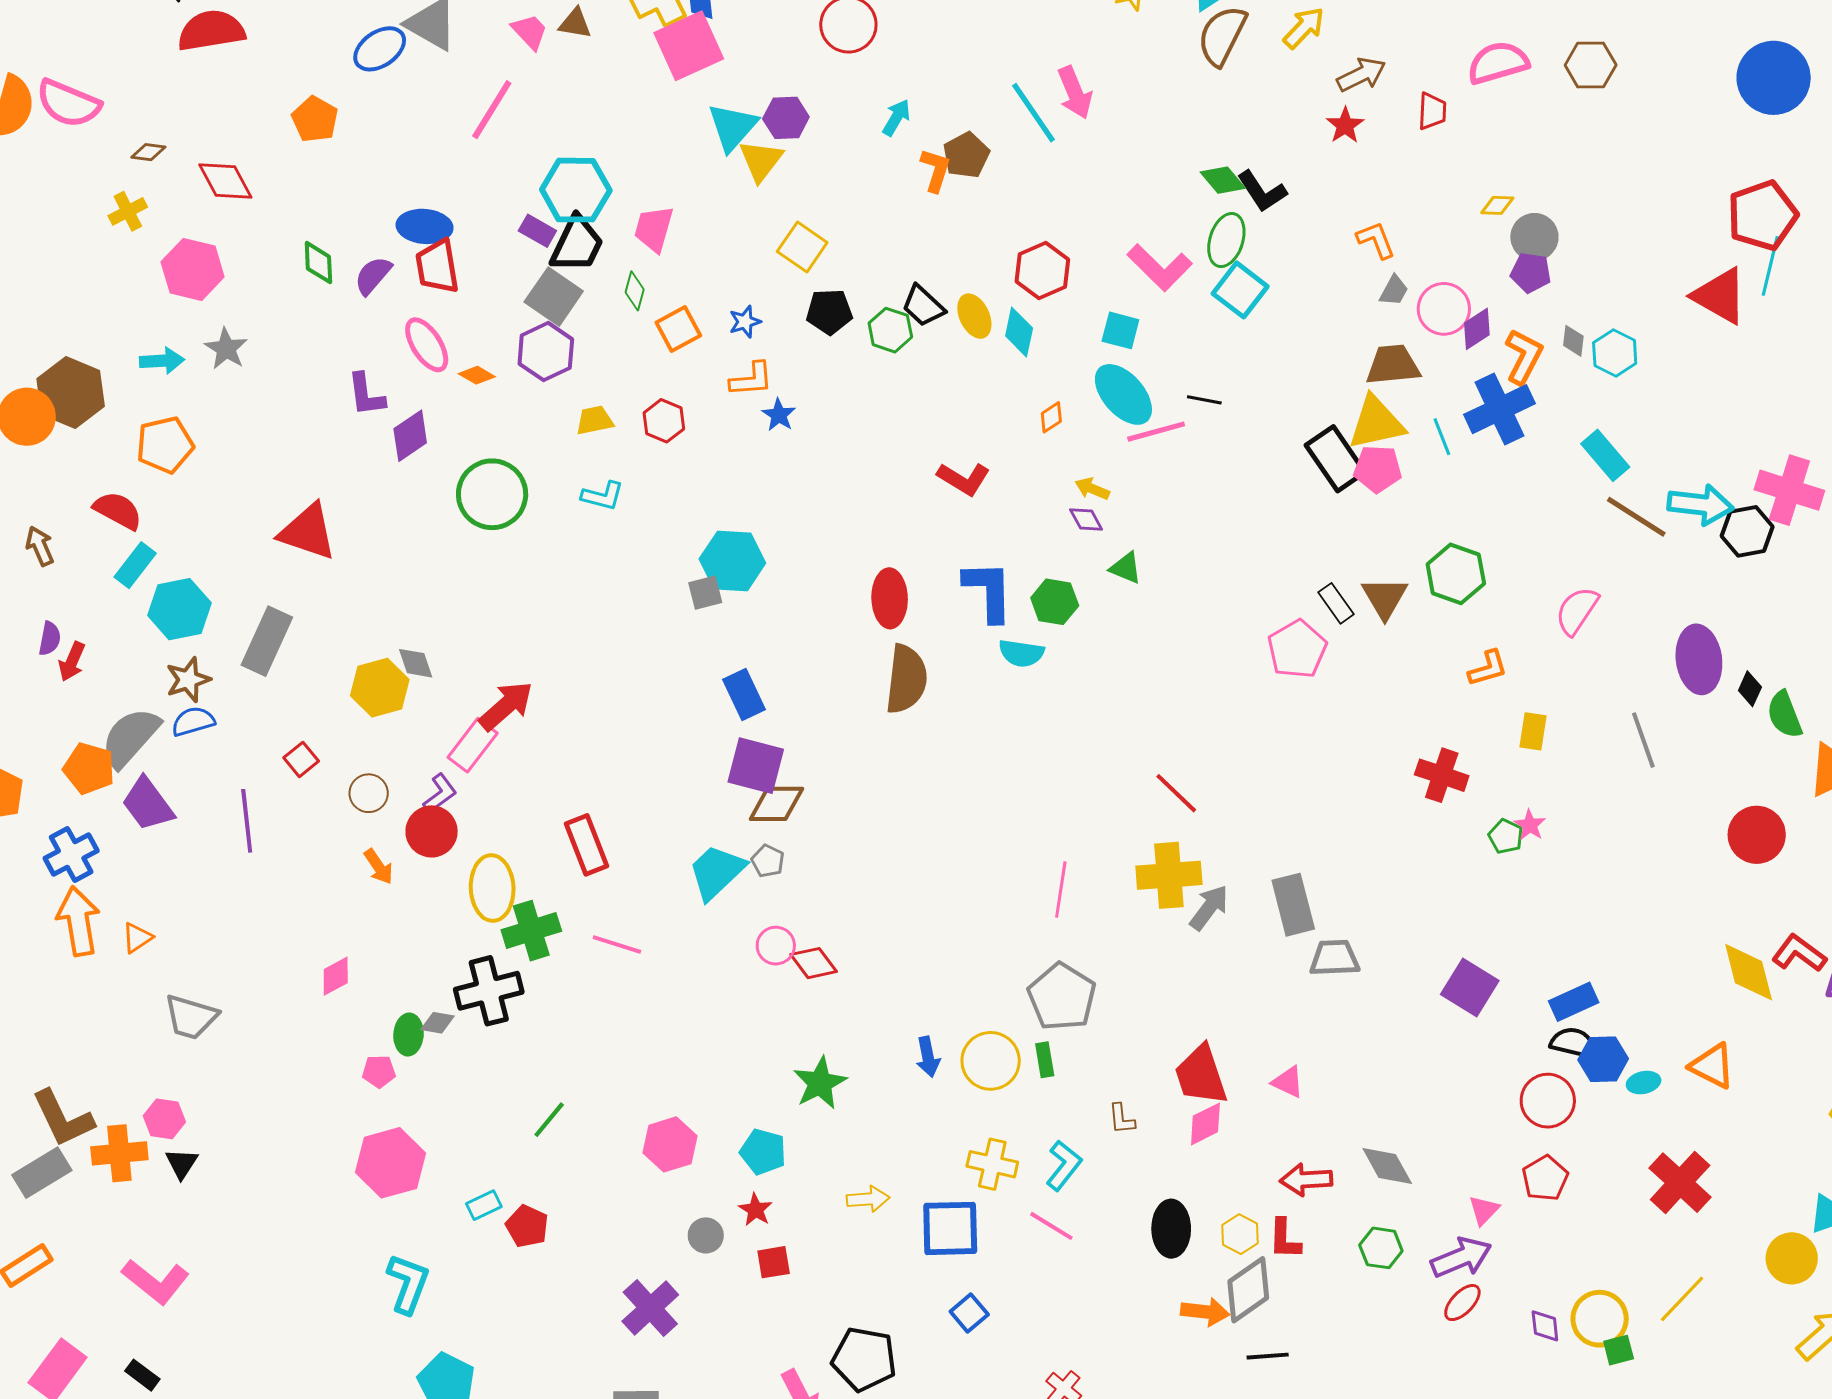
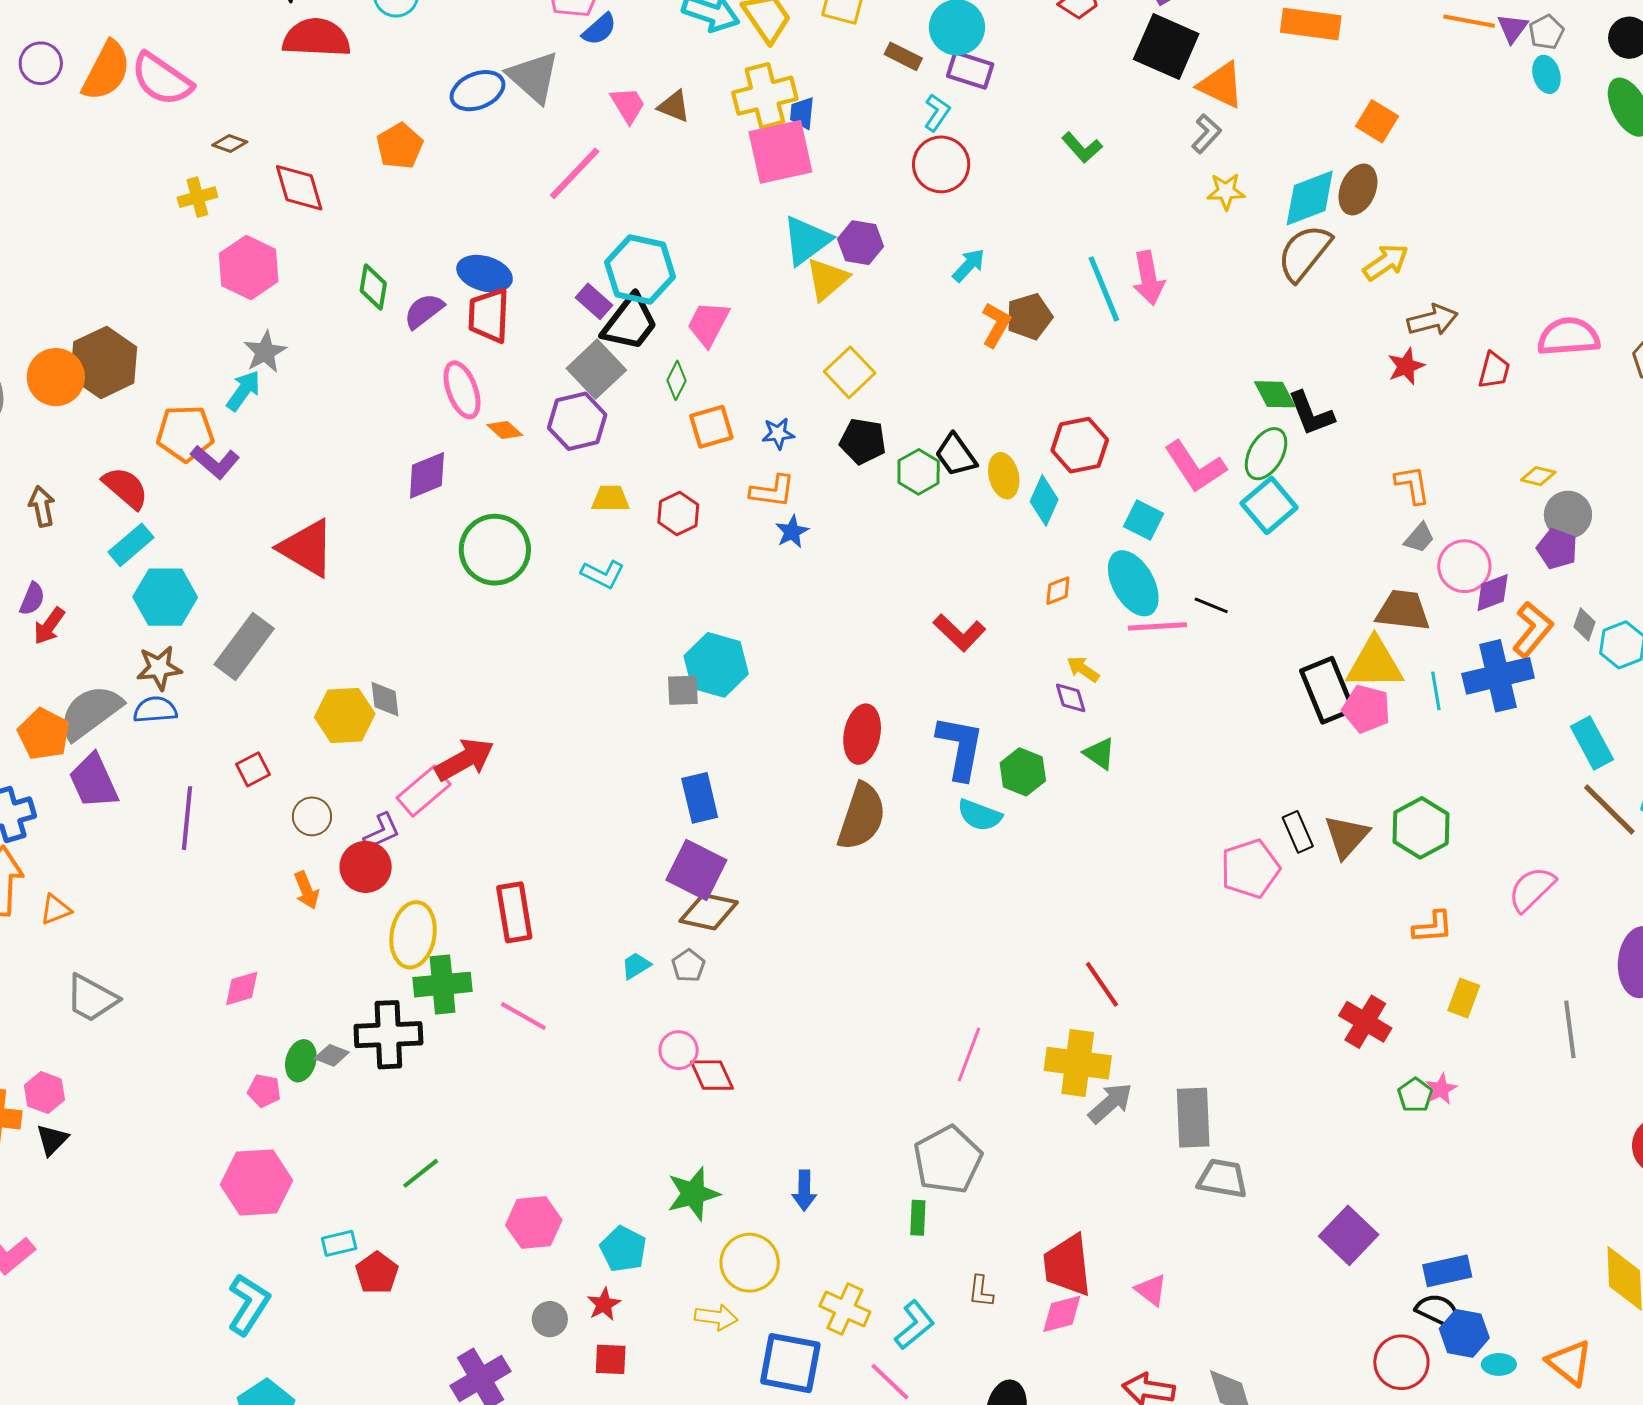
cyan arrow: (162, 361) -> (243, 391), moved, turned -63
purple L-shape: (366, 395) -> (215, 462), moved, turned -54
cyan trapezoid: (717, 872) -> (636, 966), size x0.5
yellow circle: (991, 1061) -> (750, 1263), moved

